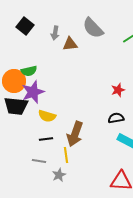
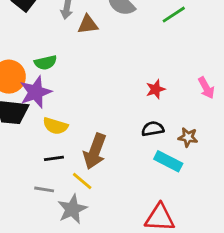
green semicircle: (29, 71) -> (45, 62), moved
yellow line: (66, 155) -> (82, 181), turned -42
gray star: (59, 175) -> (72, 209), size x1.5

